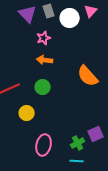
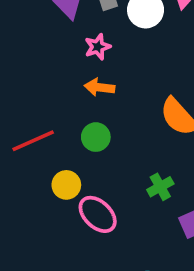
green cross: (78, 143) -> (160, 187), moved
pink ellipse: (44, 145) -> (98, 214), moved, turned -60

